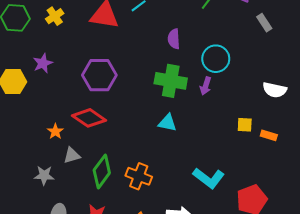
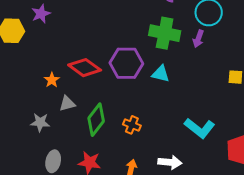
purple hexagon: (99, 75) -> (126, 63), moved
orange cross: (139, 176) -> (132, 125), size x0.7

